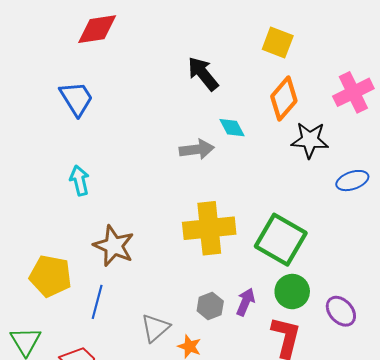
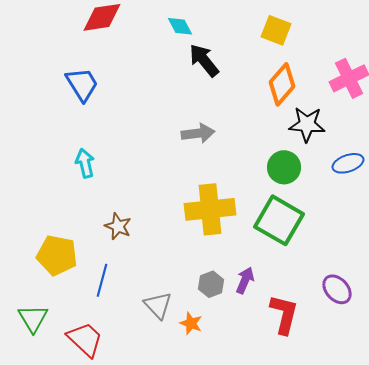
cyan diamond: (232, 128) -> (180, 26), moved
brown star: (114, 246) -> (118, 226), size x0.7
green circle: (292, 292) -> (284, 167), moved
gray triangle: (155, 328) -> (158, 305), turned -32

